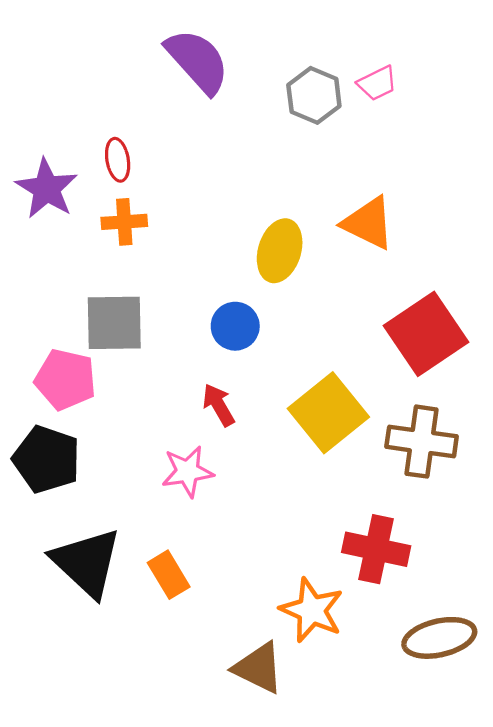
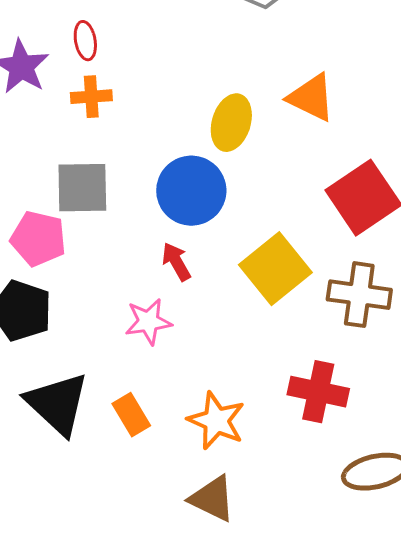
blue circle: (235, 326) -> (191, 191), size x1.6
orange star: (312, 610) -> (216, 421), moved

